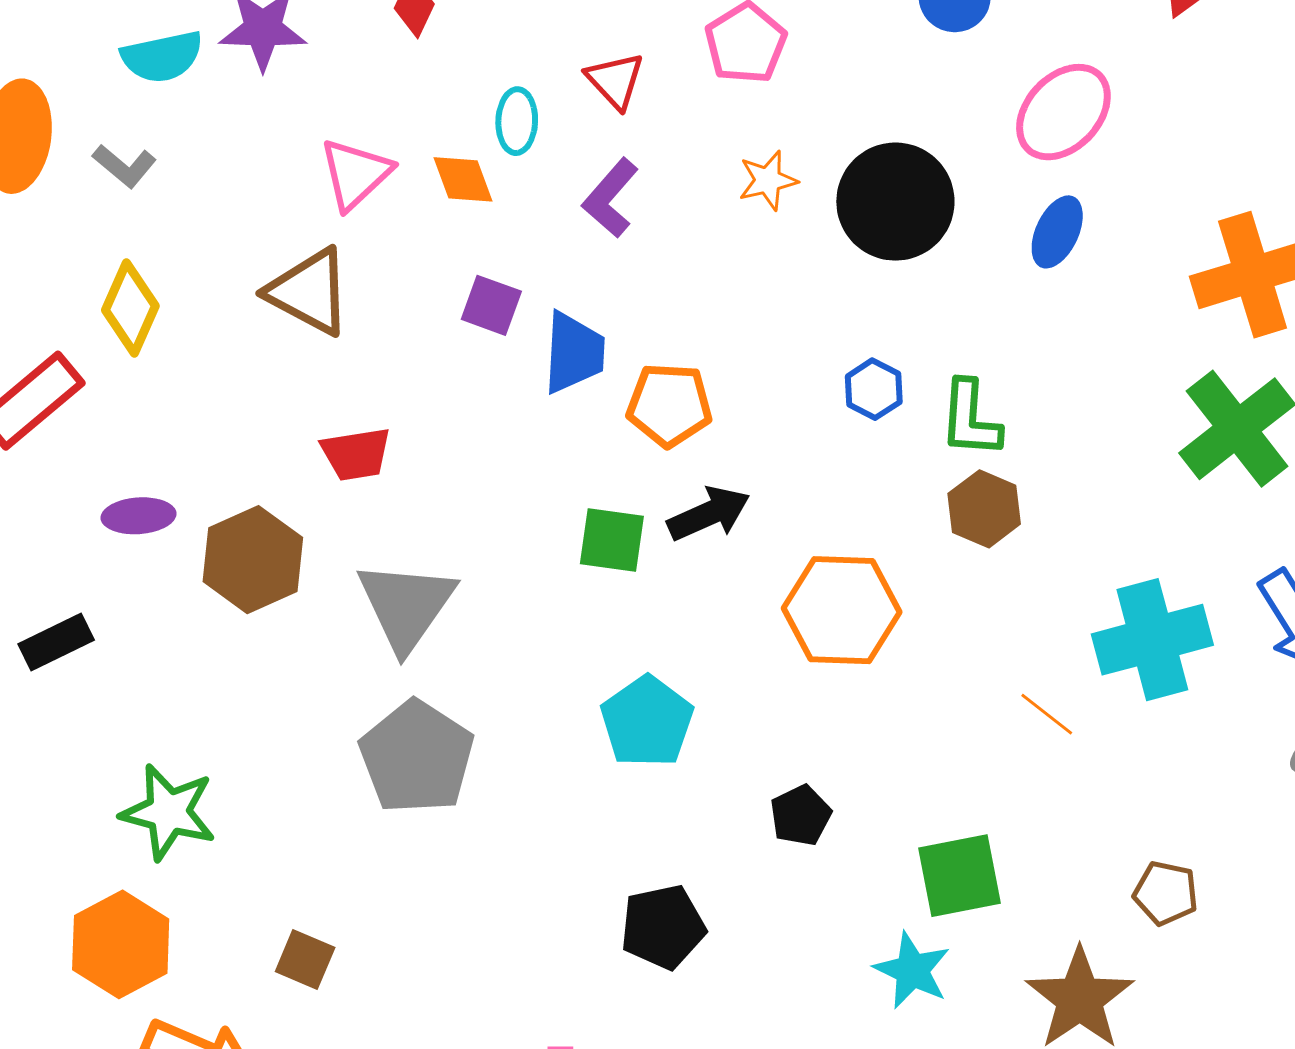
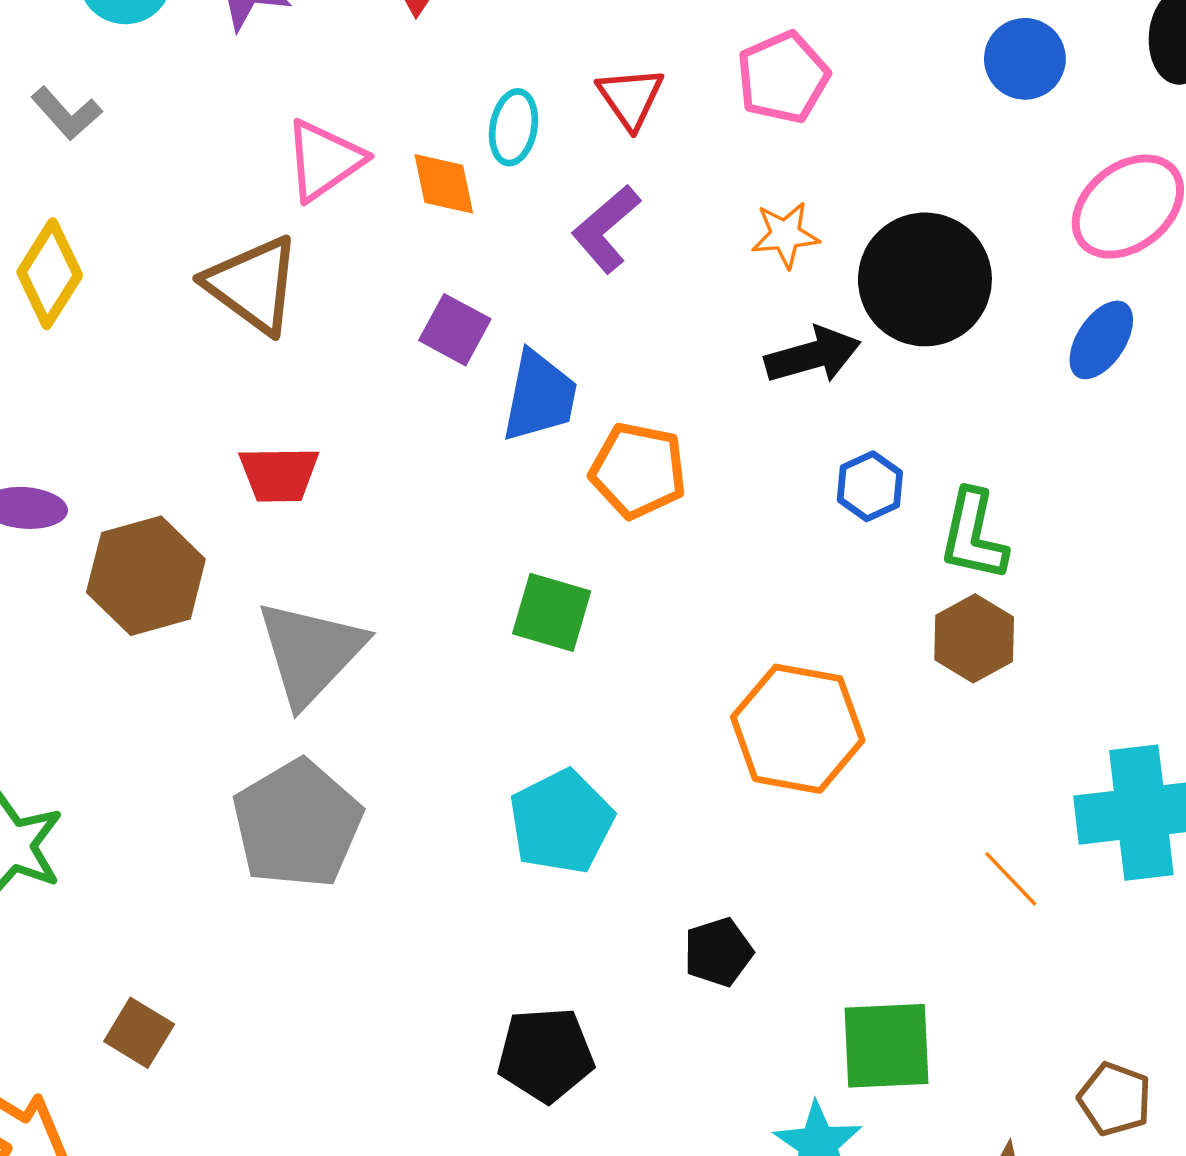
black arrow: (709, 514) -> (813, 355), moved

